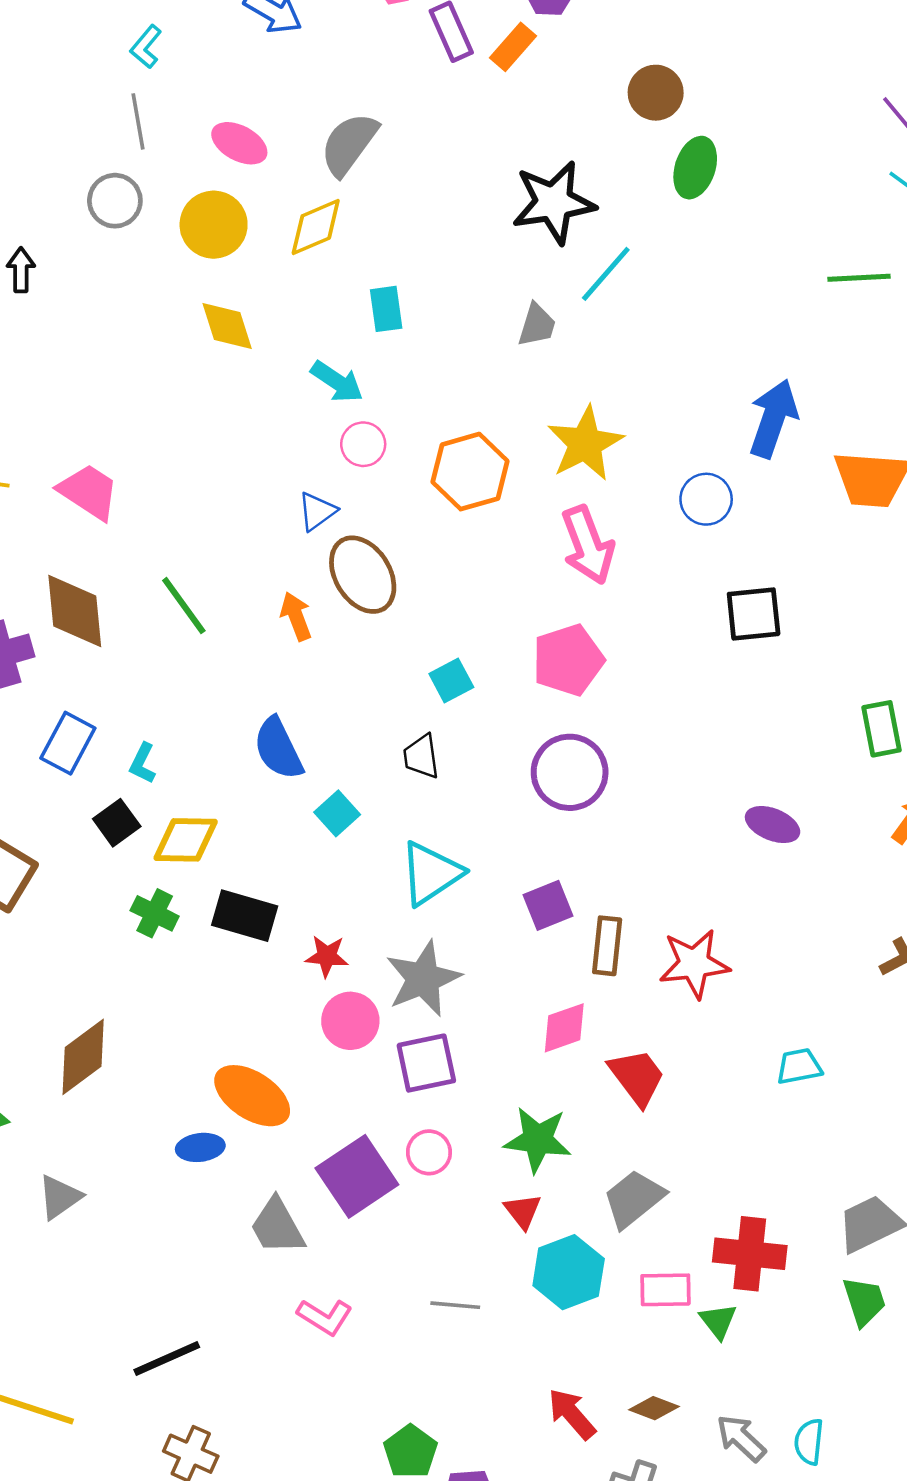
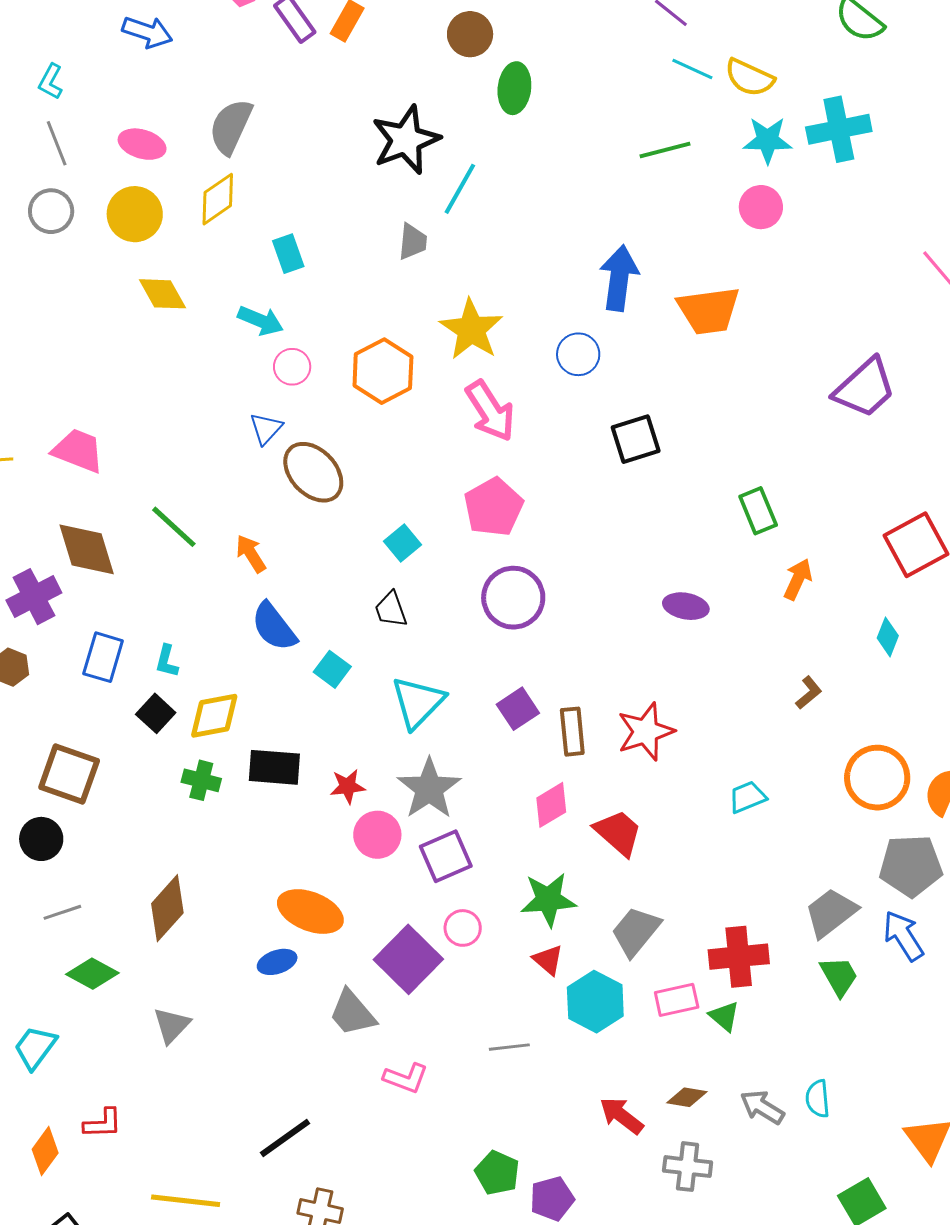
orange arrow: (296, 616) -> (251, 554), moved

